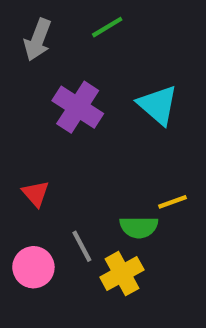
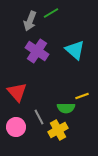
gray arrow: (38, 40) -> (30, 21), moved
red triangle: (36, 193) -> (17, 92), size x1.5

